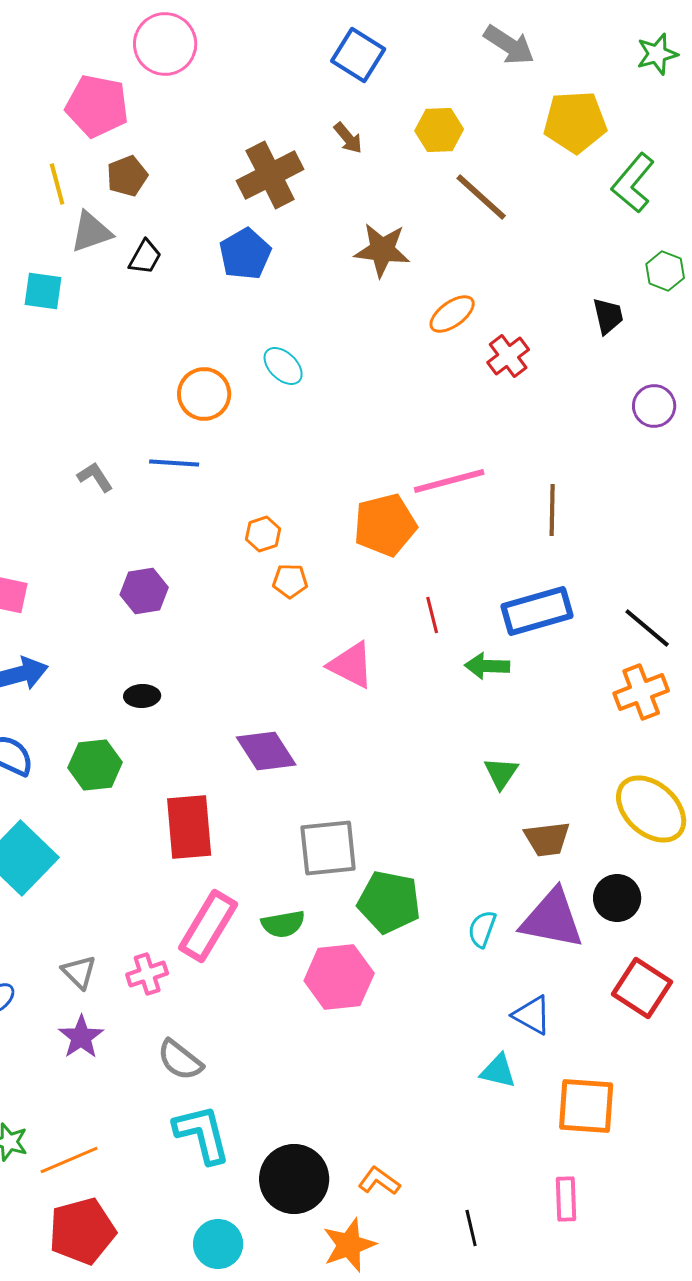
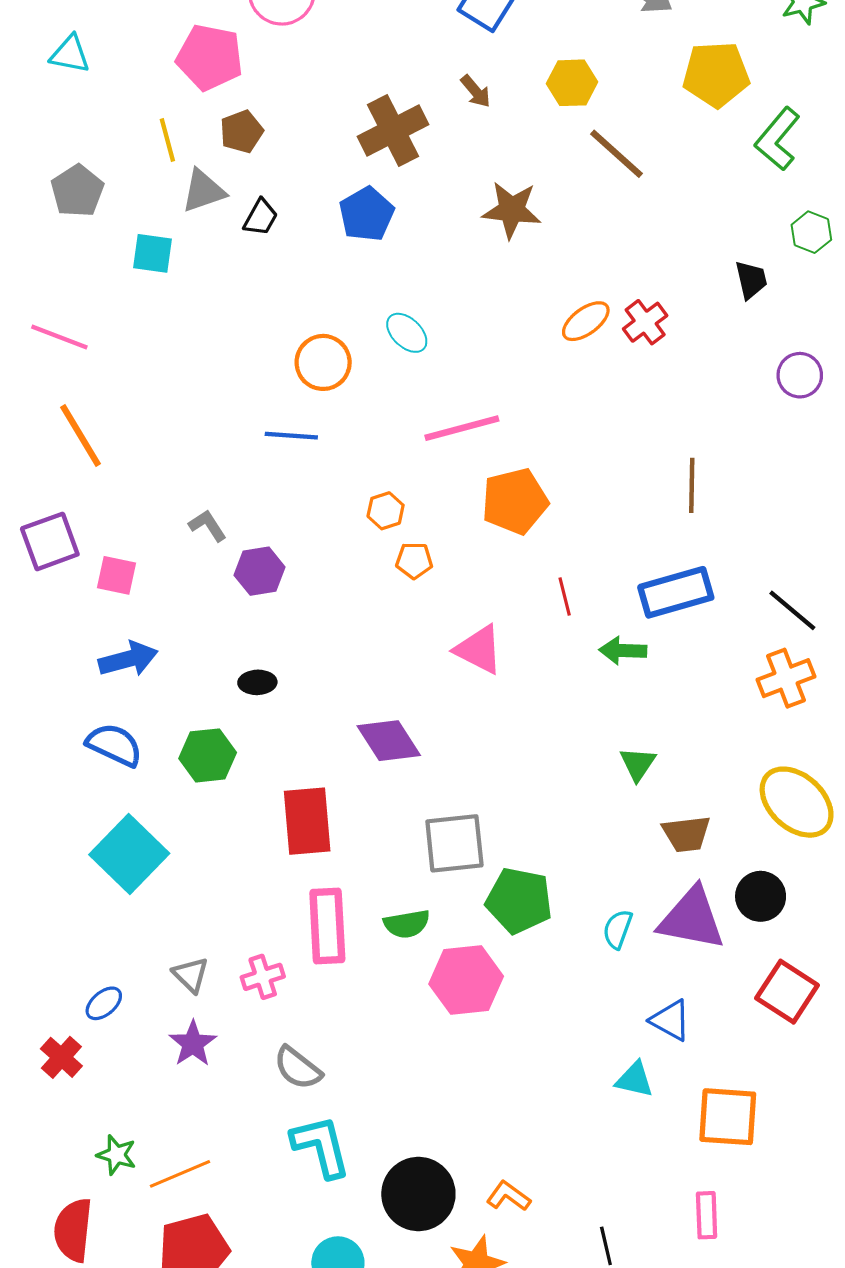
orange ellipse: (452, 314) -> (586, 321), moved
gray L-shape: (95, 477) -> (208, 526), moved
pink line: (449, 481) -> (462, 428), moved
pink rectangle: (208, 926) -> (327, 926), turned -34

